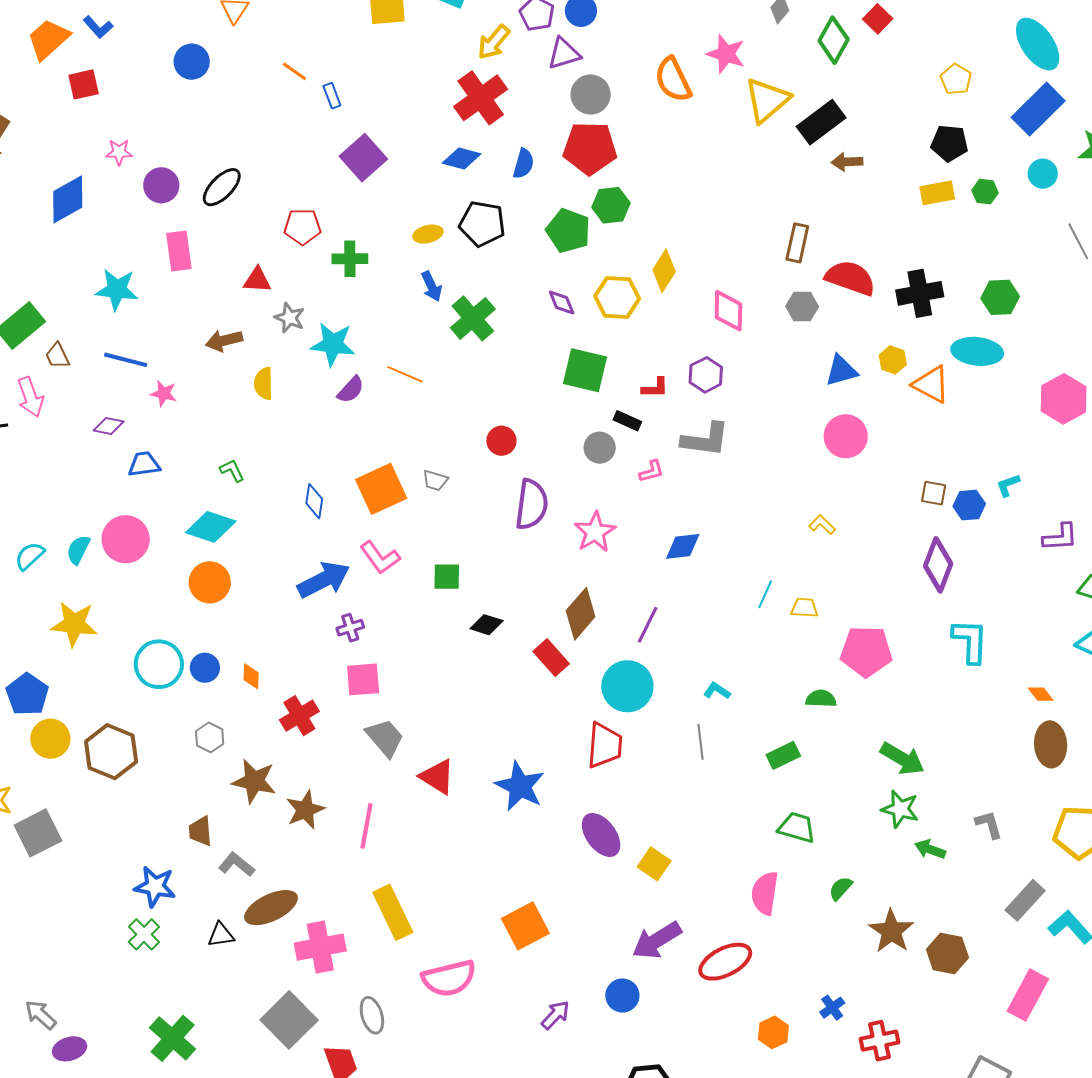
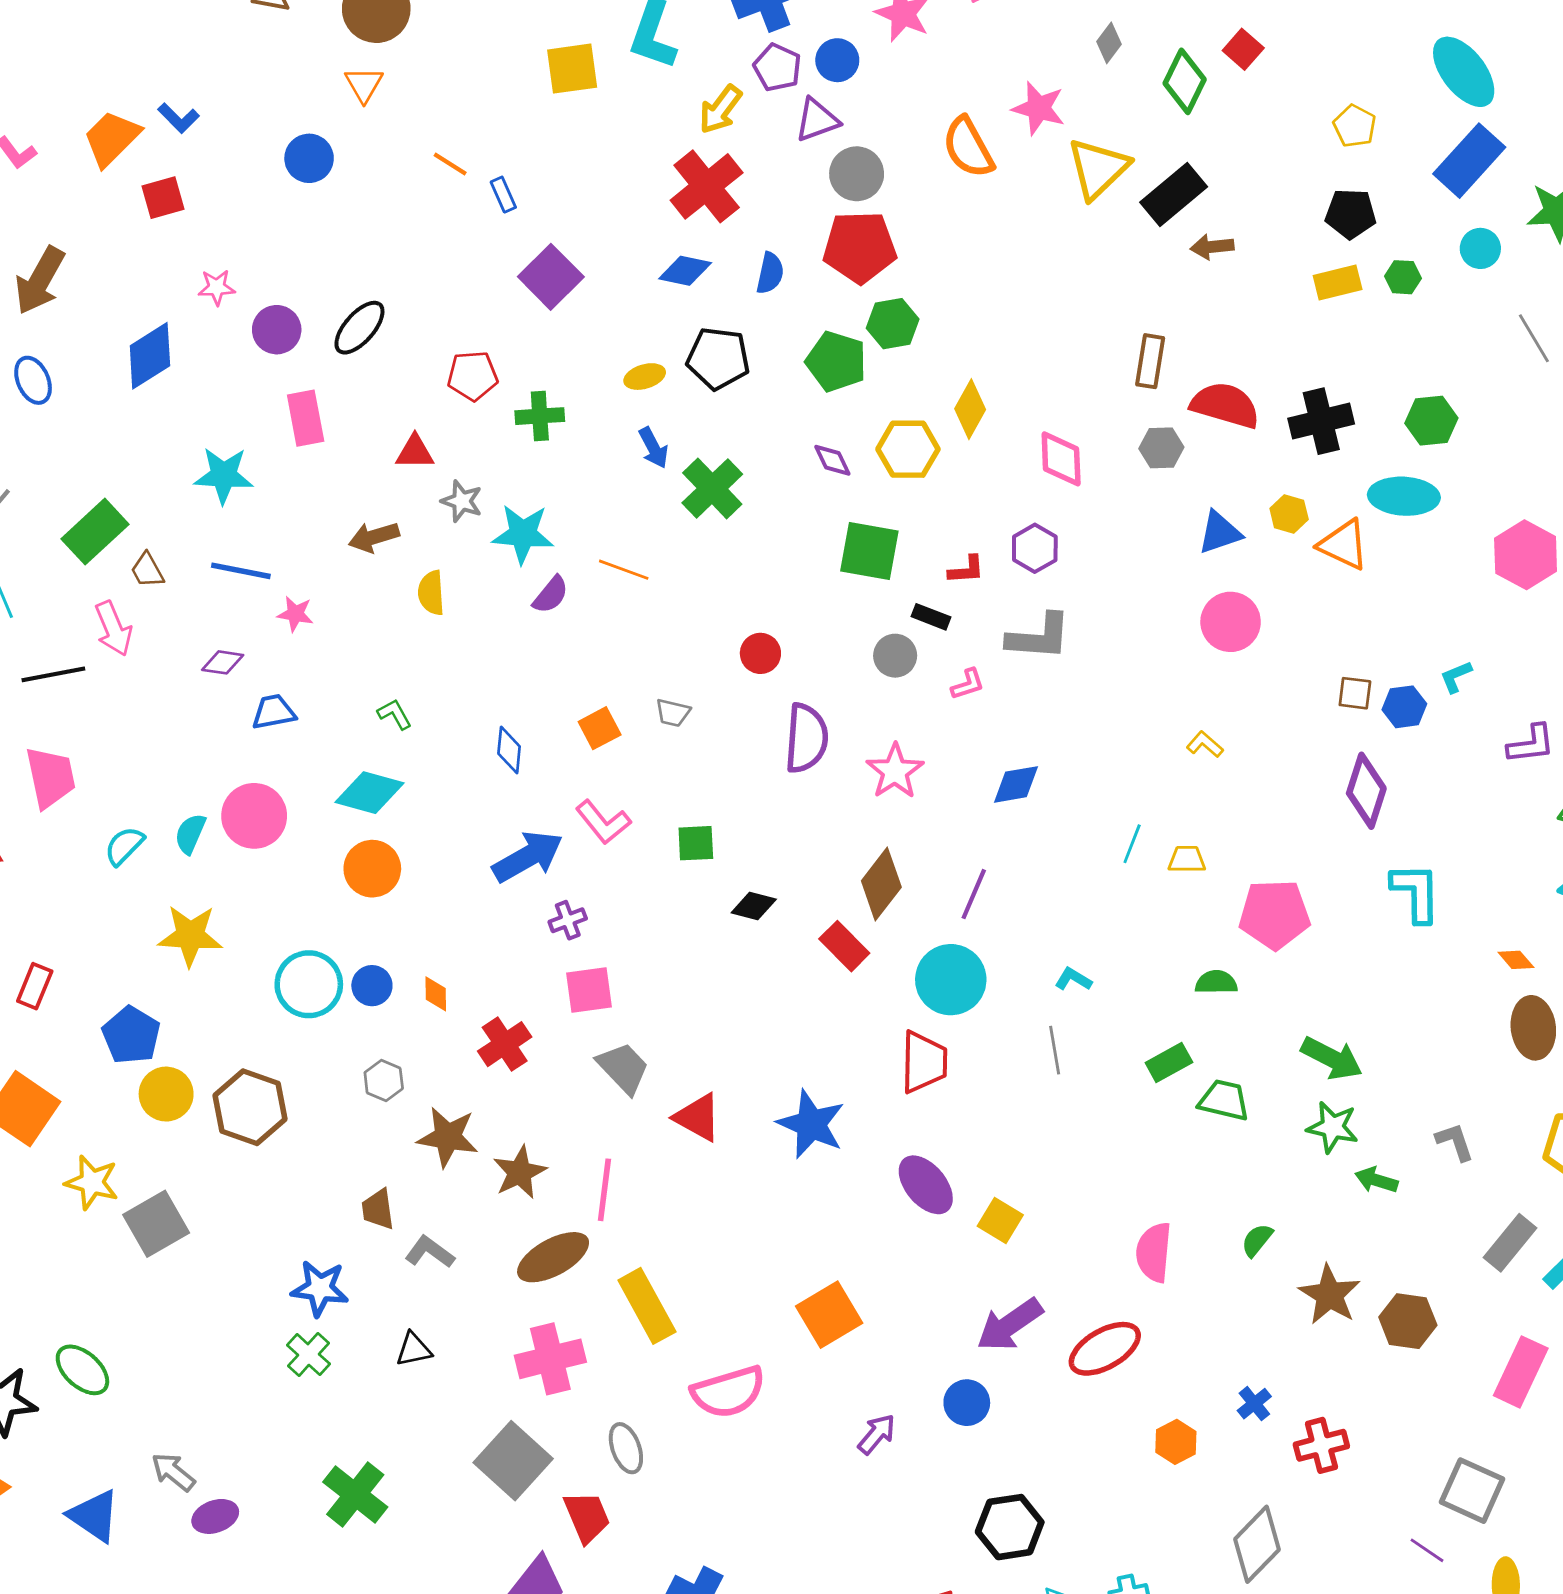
orange square: (381, 489) -> (600, 728), size x0.6
green trapezoid: (797, 827) -> (1224, 1100), moved
brown ellipse: (271, 908) -> (553, 1257), moved

